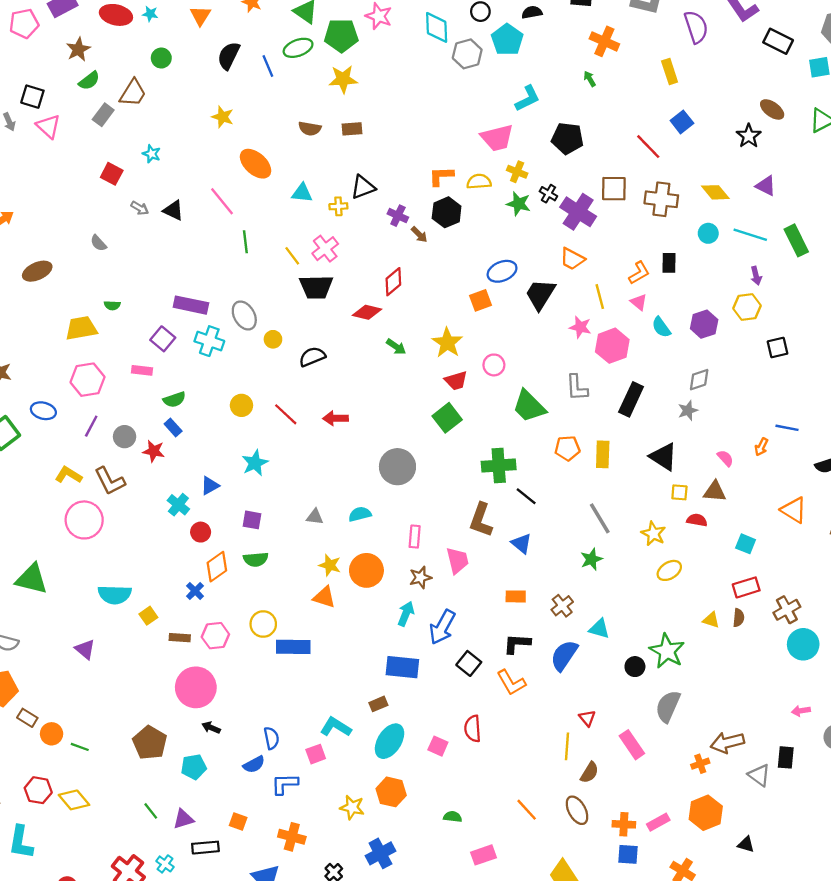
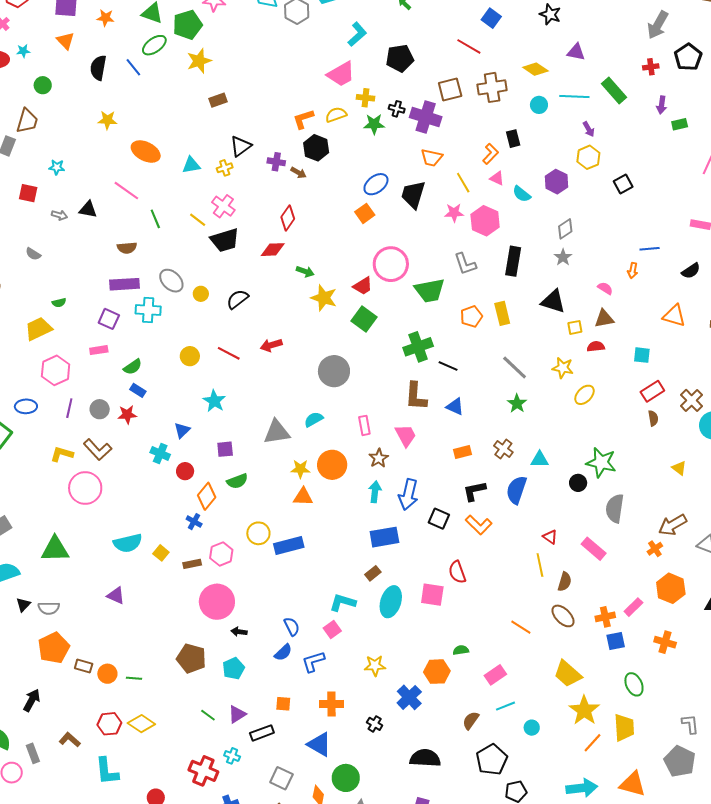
brown semicircle: (310, 129) -> (127, 248), moved
yellow star: (447, 343) -> (324, 298), moved
pink circle: (494, 365) -> (391, 264), size x1.8
green trapezoid: (529, 406) -> (430, 290), turned -40
gray triangle: (315, 517) -> (277, 432), size x1.8
yellow triangle: (711, 620) -> (679, 468), moved, turned 35
pink square: (438, 746) -> (432, 595), size x1.4
orange hexagon: (391, 792) -> (437, 672), moved

